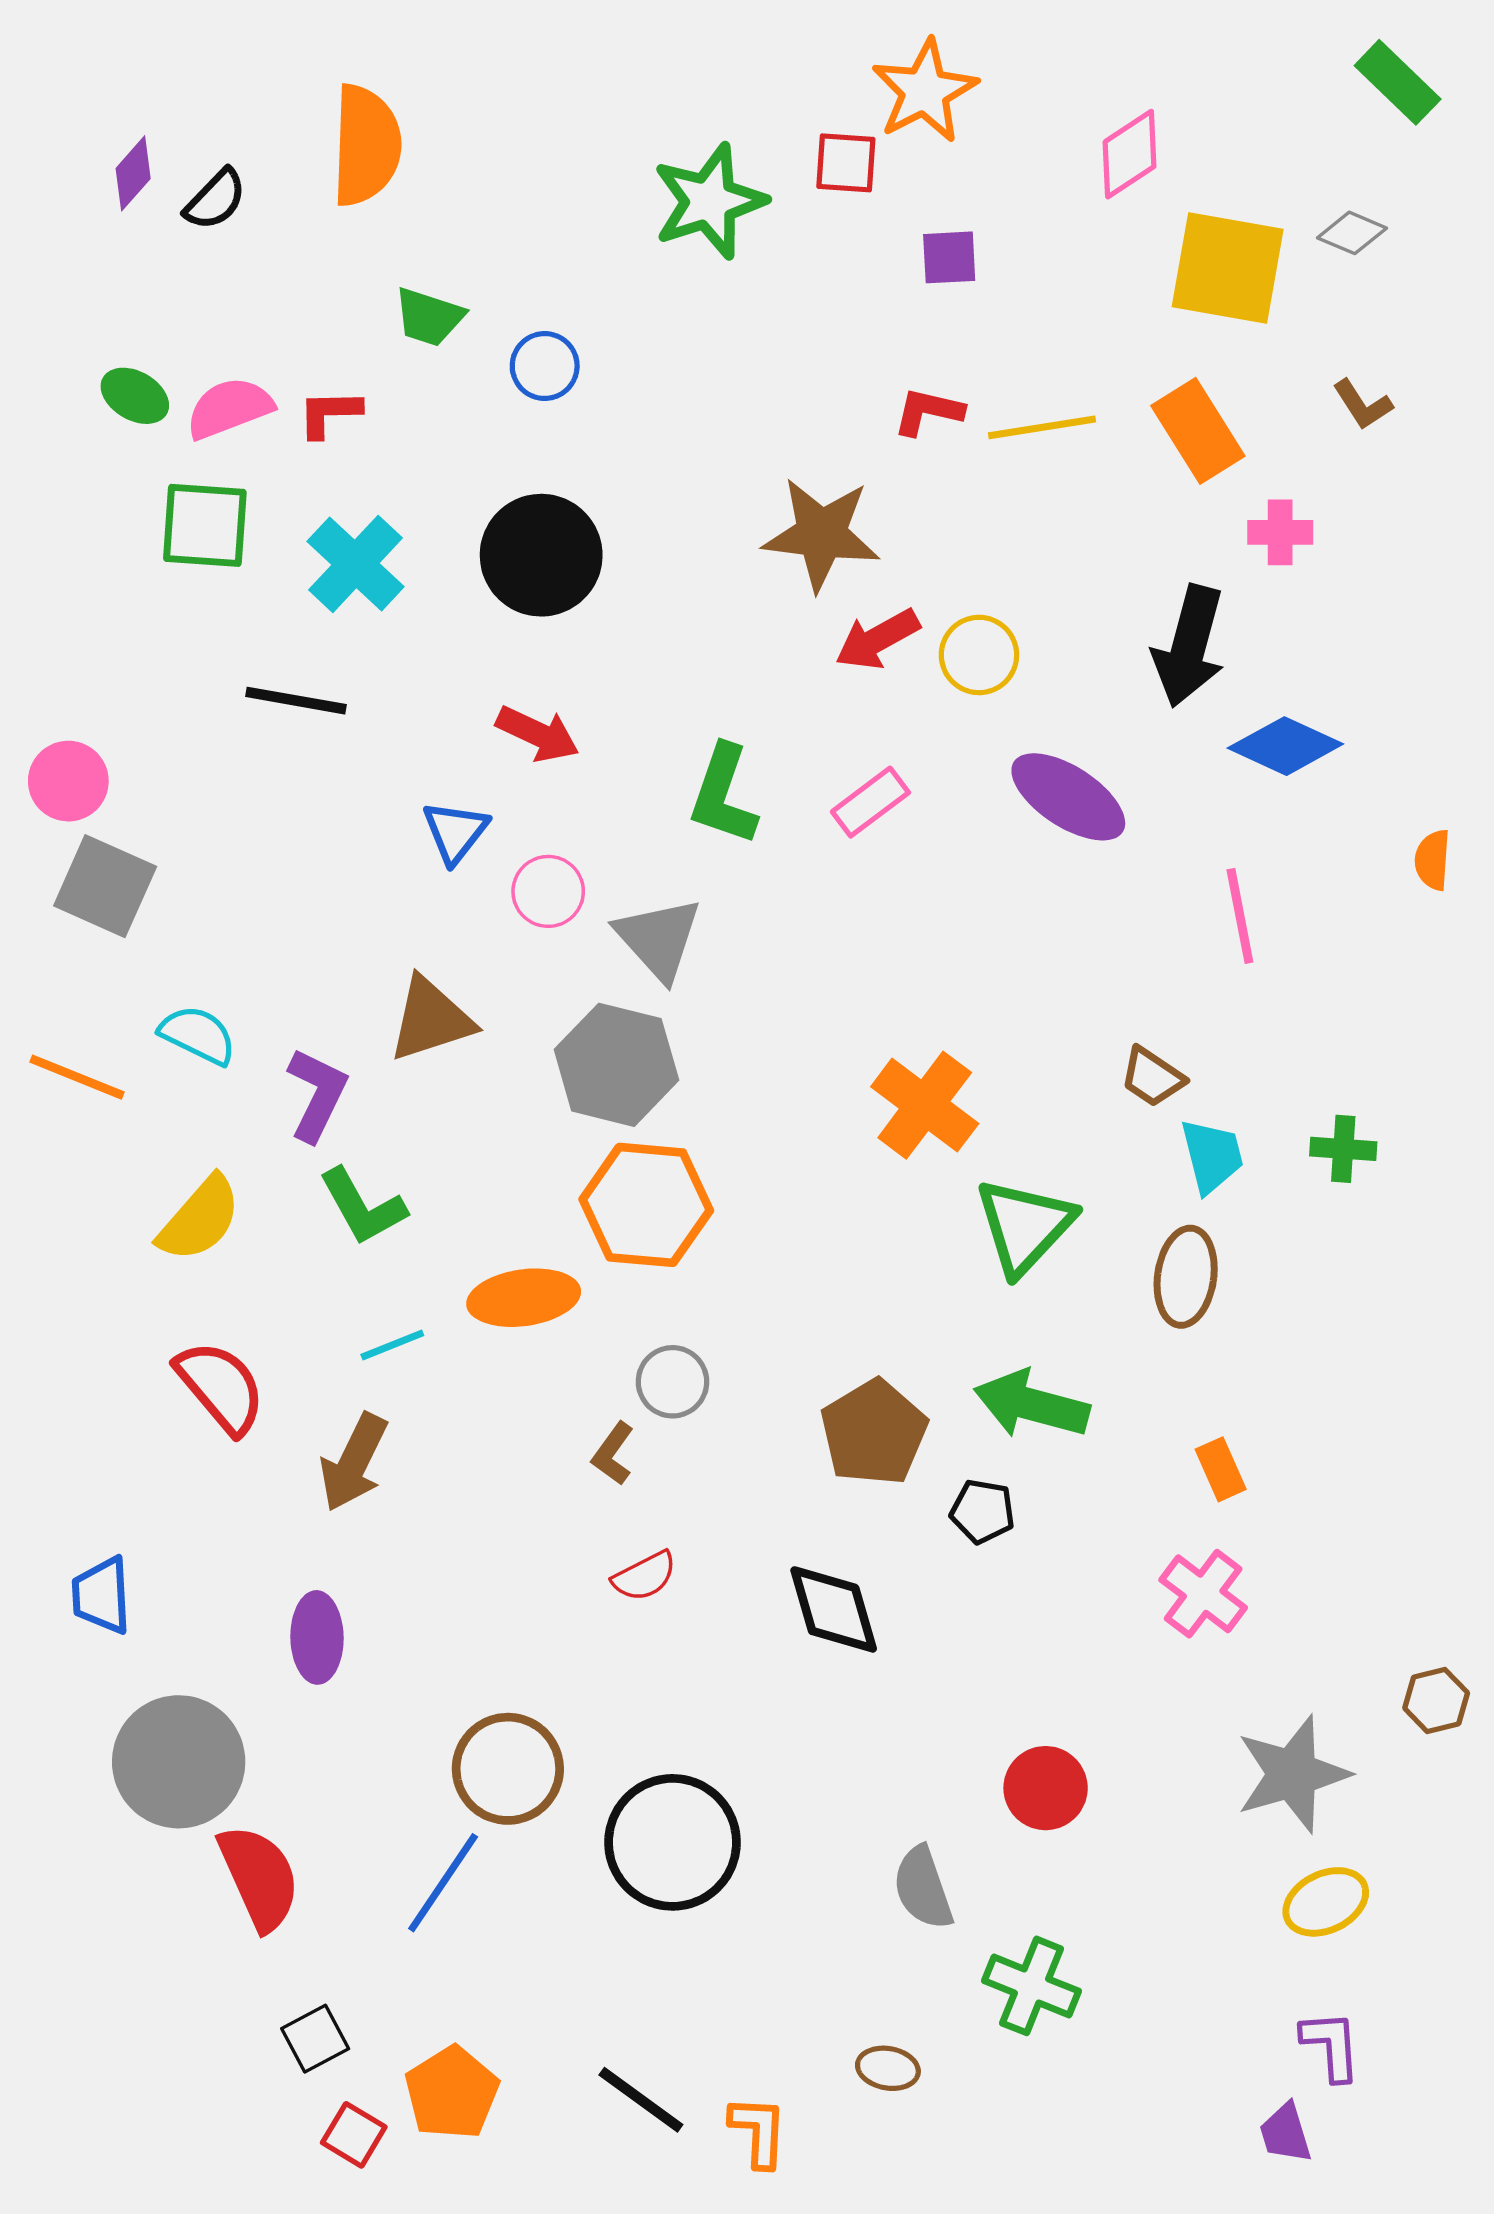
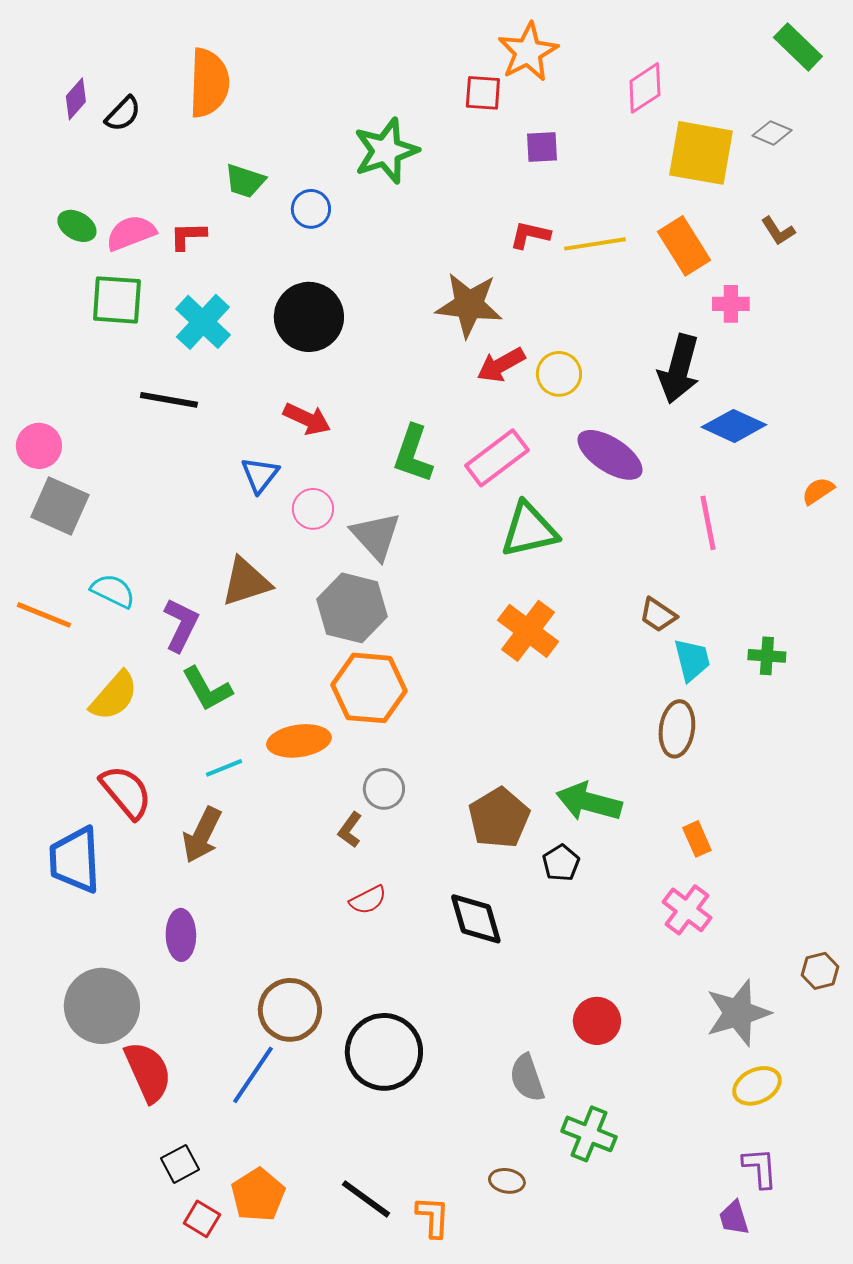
green star: (709, 201) -> (386, 151), moved
pink rectangle: (870, 802) -> (497, 458), size x1.4
orange semicircle: (1433, 860) -> (818, 491), turned 52
green triangle: (1025, 1226) -> (529, 530), moved, turned 34
black pentagon: (982, 1511) -> (561, 863), turned 30
blue trapezoid: (102, 1595) -> (75, 860), moved, size x1.5

